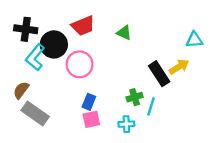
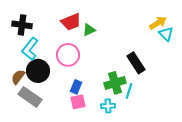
green triangle: (124, 33) -> (89, 30), moved, turned -48
cyan triangle: (194, 40) -> (166, 34), turned 49
black circle: (54, 44) -> (38, 71), moved
yellow arrow: (179, 67) -> (158, 23), moved
green cross: (135, 97) -> (115, 83), size x1.5

